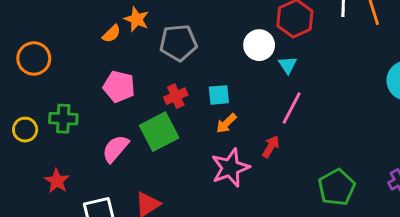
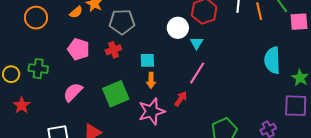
orange circle: (34, 58) -> (36, 18), moved
red cross: (176, 96) -> (113, 50), moved
orange arrow: (226, 123) -> (151, 80), turned -49
green square: (159, 132) -> (116, 94), moved
red star: (57, 181) -> (22, 105), moved

